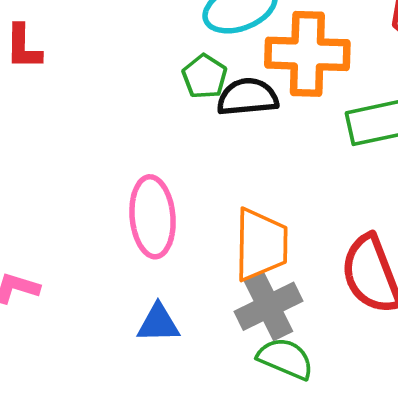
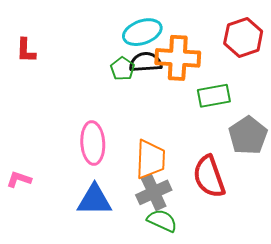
black semicircle: (248, 97) -> (146, 62), moved
blue triangle: (158, 323) -> (94, 200), size x1.5

